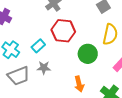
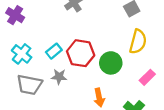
red hexagon: (63, 31) -> (81, 53), moved
gray trapezoid: (19, 76) -> (29, 85), turned 30

